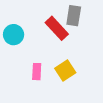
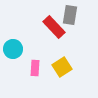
cyan circle: (14, 35) -> (13, 49), moved

